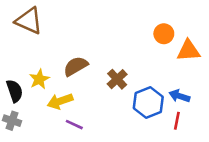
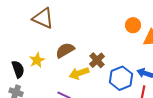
brown triangle: (29, 21) -> (43, 18), moved
yellow arrow: (60, 101) -> (79, 73), moved

